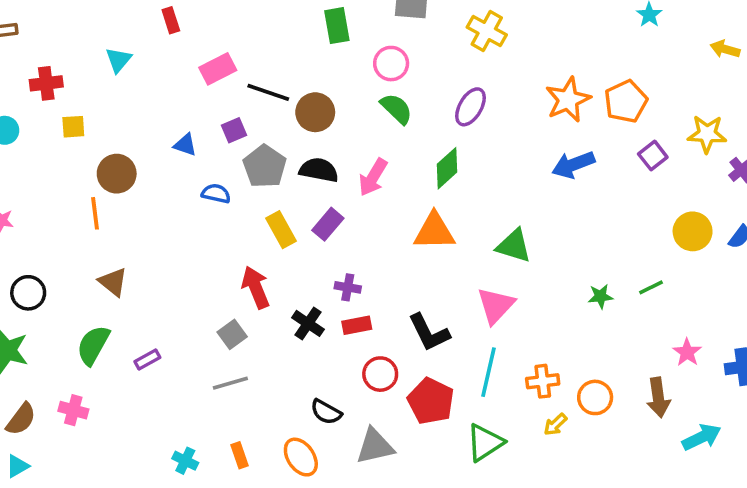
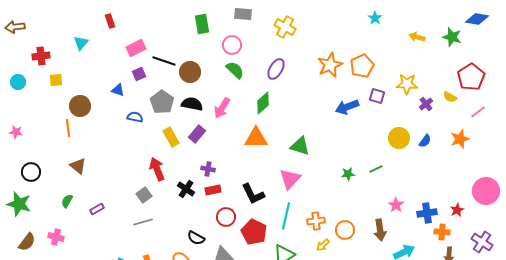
purple square: (234, 130) -> (139, 74), moved
purple square: (653, 156) -> (377, 96), turned -35
blue arrow: (573, 165) -> (347, 107), moved
green semicircle: (93, 345) -> (67, 201), size x0.6

